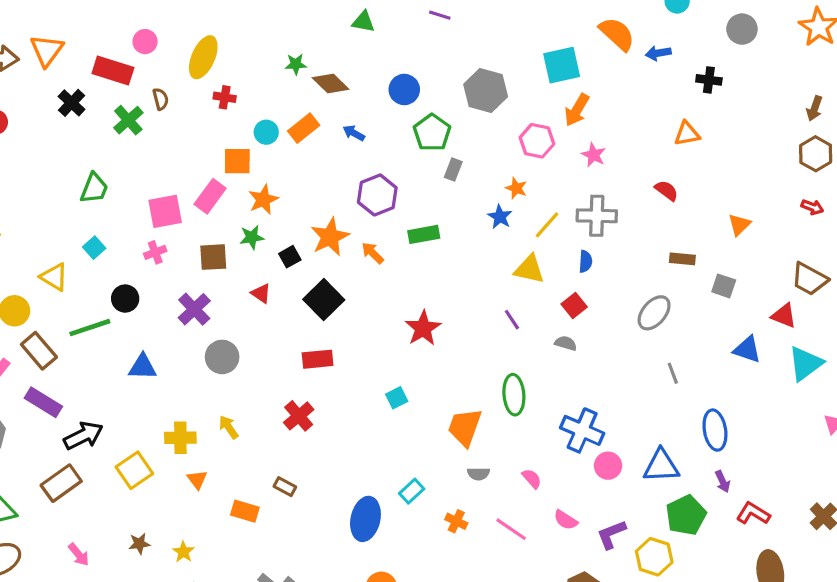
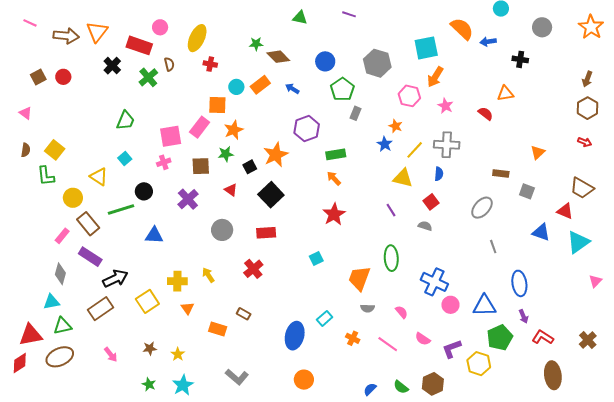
red semicircle: (666, 191) -> (485, 114), moved
orange arrow: (373, 253) -> (334, 178), moved
gray circle: (222, 357) -> (222, 230), moved

